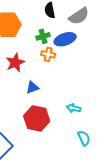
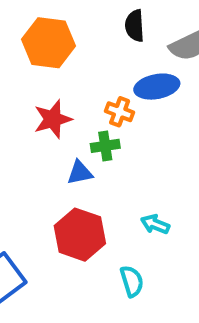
green cross: (43, 36) -> (105, 146), moved
cyan semicircle: (84, 138) -> (132, 281), moved

